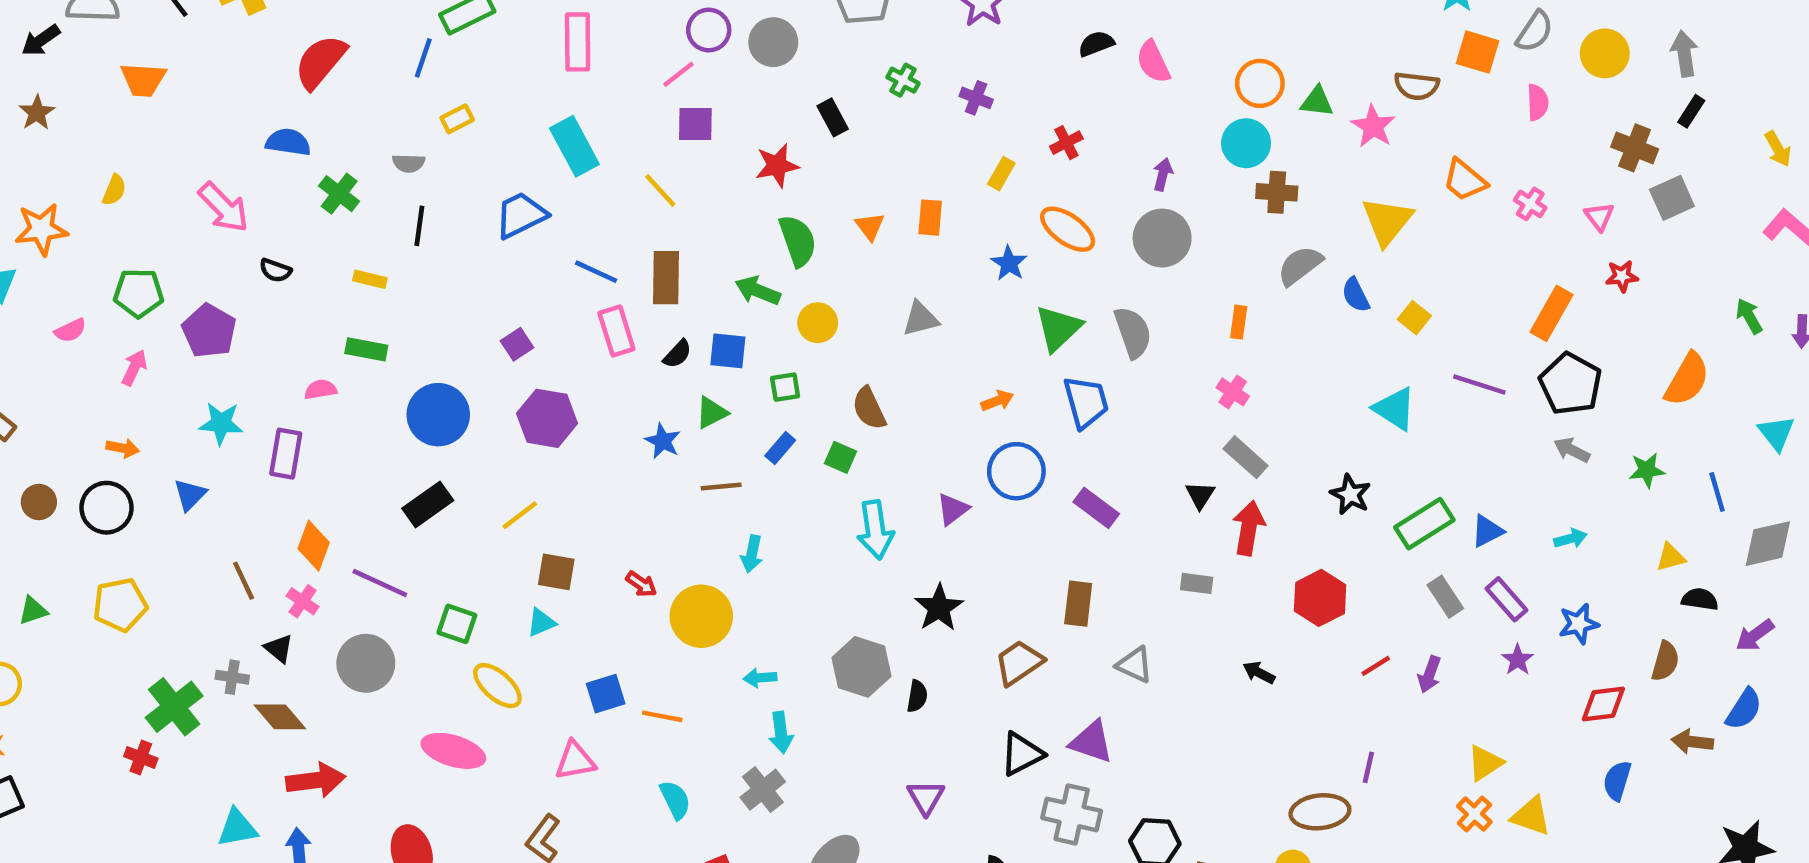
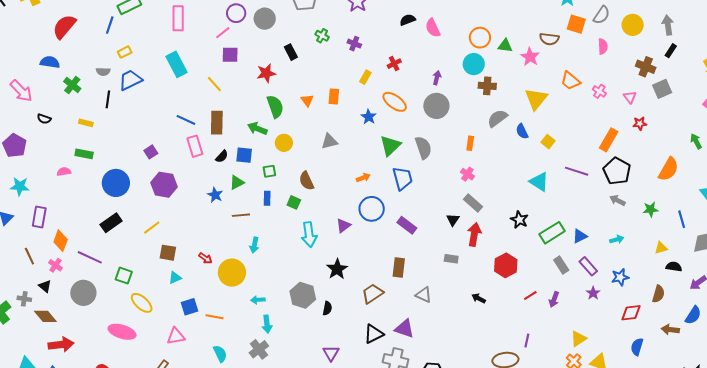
blue trapezoid: (521, 215) -> (130, 80), moved
blue rectangle: (780, 448) -> (267, 198), turned -40
purple rectangle: (286, 454) -> (39, 217), moved
cyan triangle: (541, 622) -> (175, 278), moved

